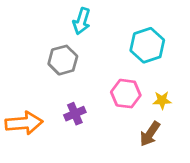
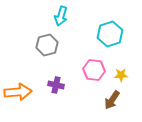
purple cross: (75, 114) -> (56, 85), turned 35

